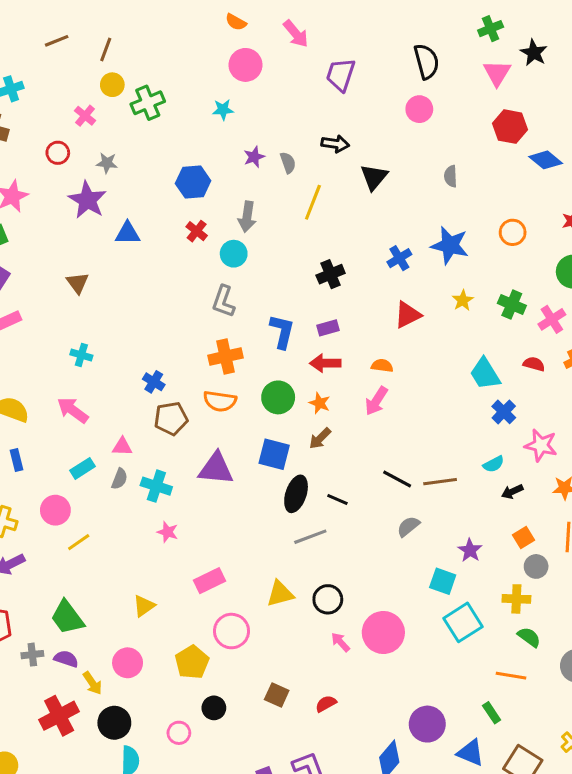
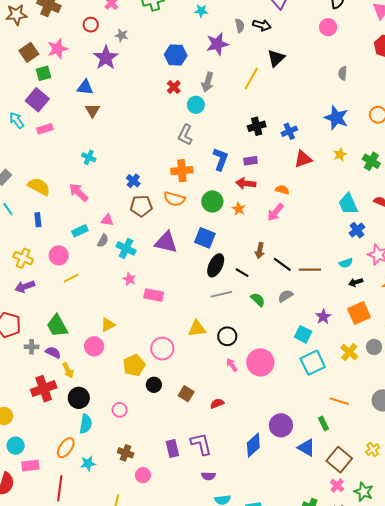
black arrow: (335, 144) -> (262, 25), moved
purple star: (254, 157) -> (217, 44), size x1.6
gray semicircle: (288, 163) -> (240, 25), moved
black triangle: (374, 177) -> (276, 58), moved
blue triangle: (128, 233) -> (85, 87), moved
blue cross: (399, 258) -> (289, 131), moved
brown arrow: (320, 438) -> (260, 251), moved, turned -42
orange square: (523, 537) -> (359, 313), size x1.6
gray circle: (536, 566) -> (374, 347), moved
pink rectangle: (209, 581) -> (154, 295), moved, turned 30
yellow cross: (516, 599) -> (349, 352), turned 30
green semicircle: (529, 637) -> (258, 300), moved
pink circle: (128, 663) -> (94, 346), moved
black circle: (214, 708) -> (154, 385), moved

